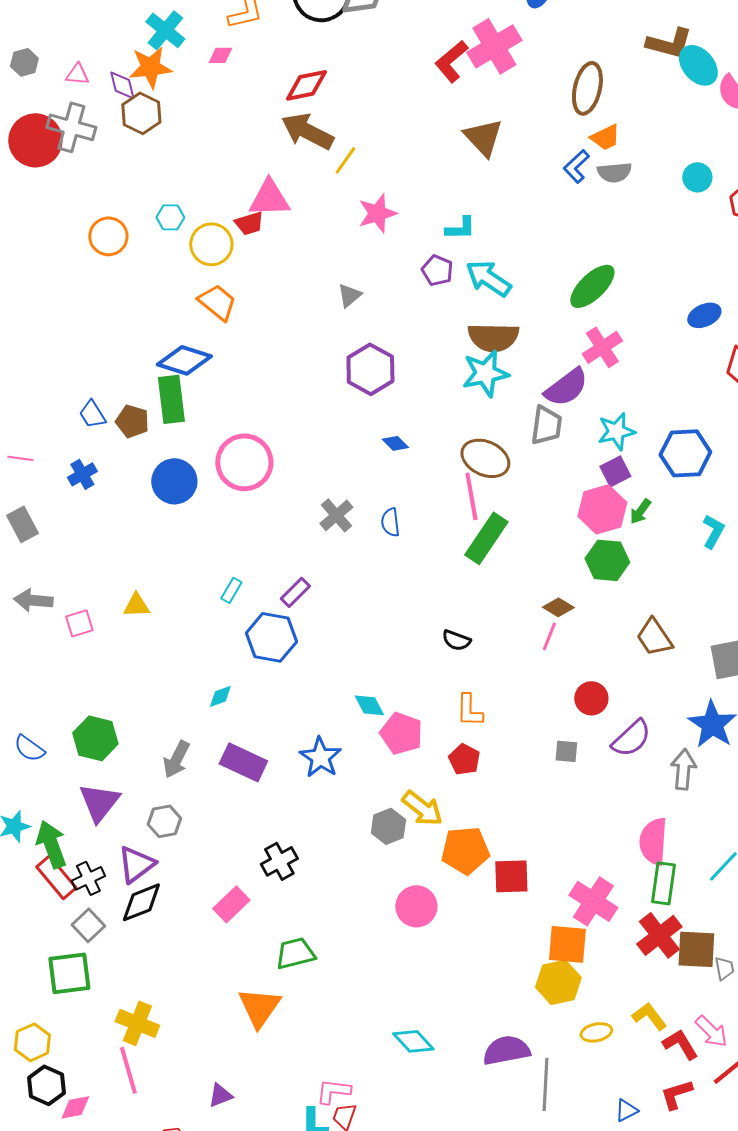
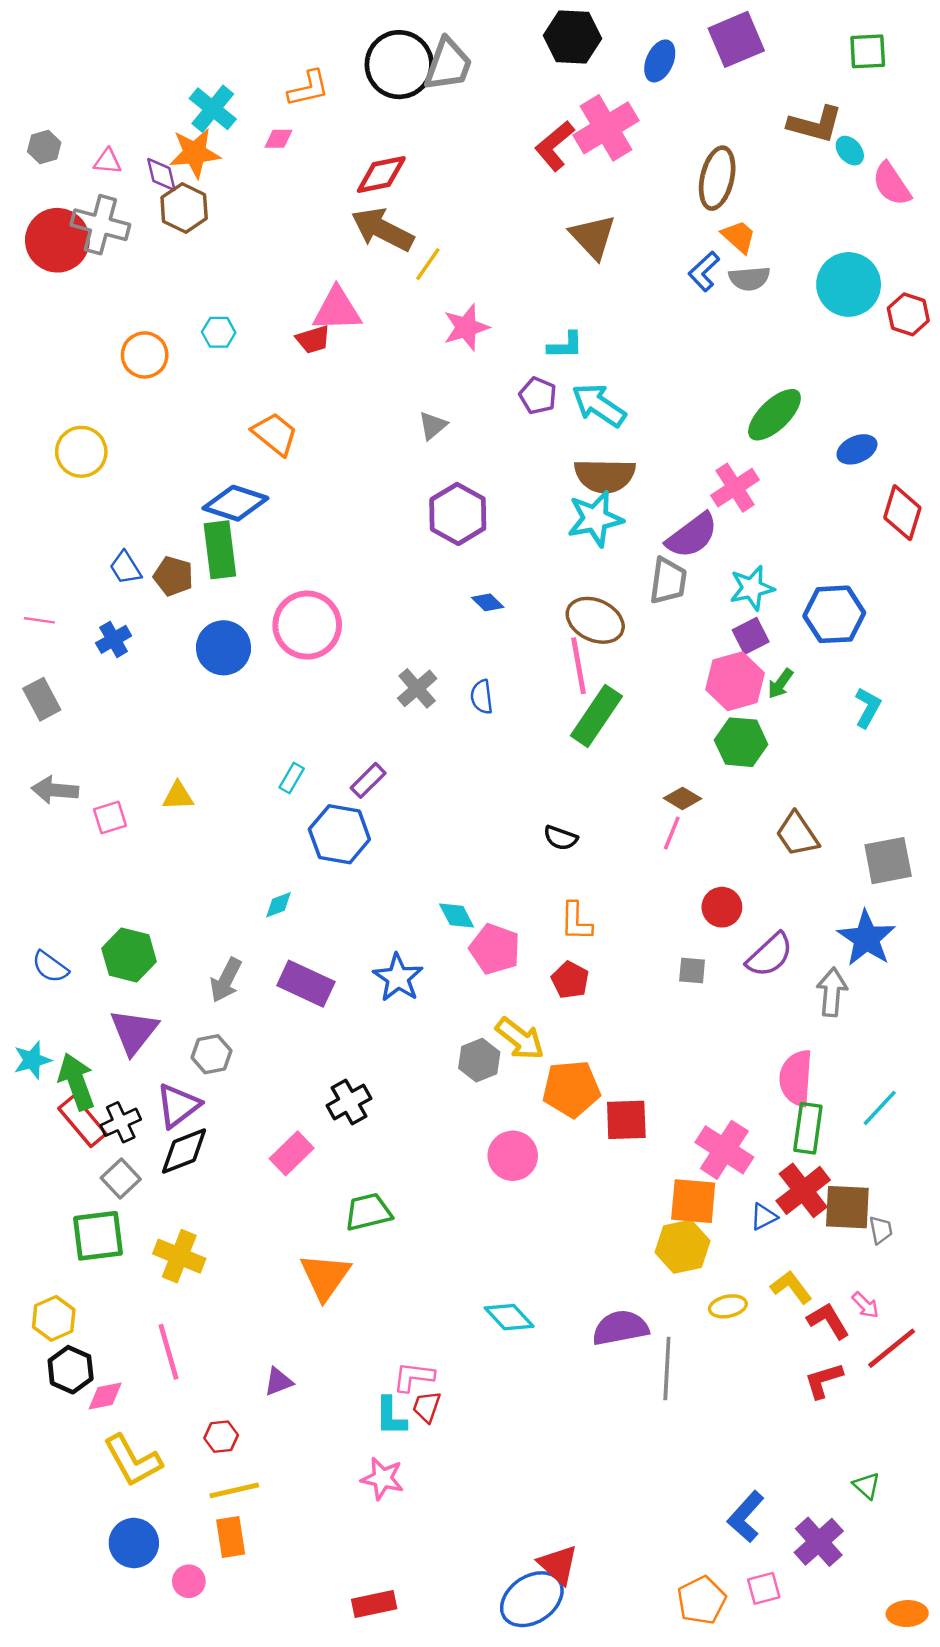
cyan ellipse: (698, 65) -> (850, 151), size x0.6
orange trapezoid: (605, 137) -> (739, 237), turned -112
cyan circle: (697, 177) -> (849, 284), size x1.8
yellow circle: (211, 244) -> (81, 452), moved
green ellipse: (592, 286) -> (774, 415), moved
yellow cross: (137, 1023) -> (179, 1256), moved
pink arrow: (711, 1031) -> (865, 1305), size x0.7
blue triangle: (626, 1110) -> (764, 1217), moved

